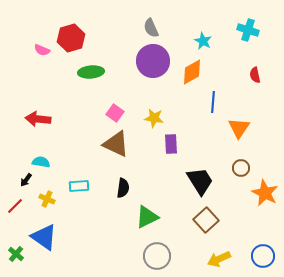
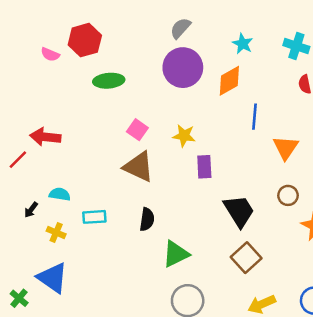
gray semicircle: (151, 28) -> (180, 28), turned 66
cyan cross: (248, 30) -> (296, 46), moved
cyan semicircle: (41, 162) -> (60, 194), moved
red line: (15, 206) -> (18, 160), moved

